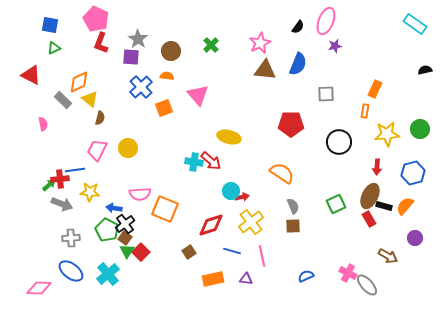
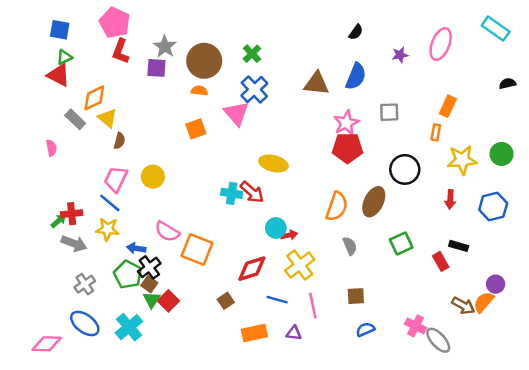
pink ellipse: (326, 21) -> (441, 44), moved
pink star: (260, 43) -> (346, 123), moved
brown circle: (171, 51) -> (204, 61), size x1.5
red triangle: (31, 75) -> (59, 75), moved
blue cross: (141, 87) -> (254, 89), moved
blue line: (75, 170) -> (110, 203), moved, turned 48
orange semicircle: (282, 173) -> (337, 206), turned 75
pink semicircle: (140, 194) -> (167, 232), turned 35
brown ellipse: (370, 196) -> (374, 202), moved
orange semicircle: (405, 206) -> (484, 302), moved
brown square: (293, 226) -> (356, 296), moved
gray cross: (71, 238) -> (85, 284), turned -30

